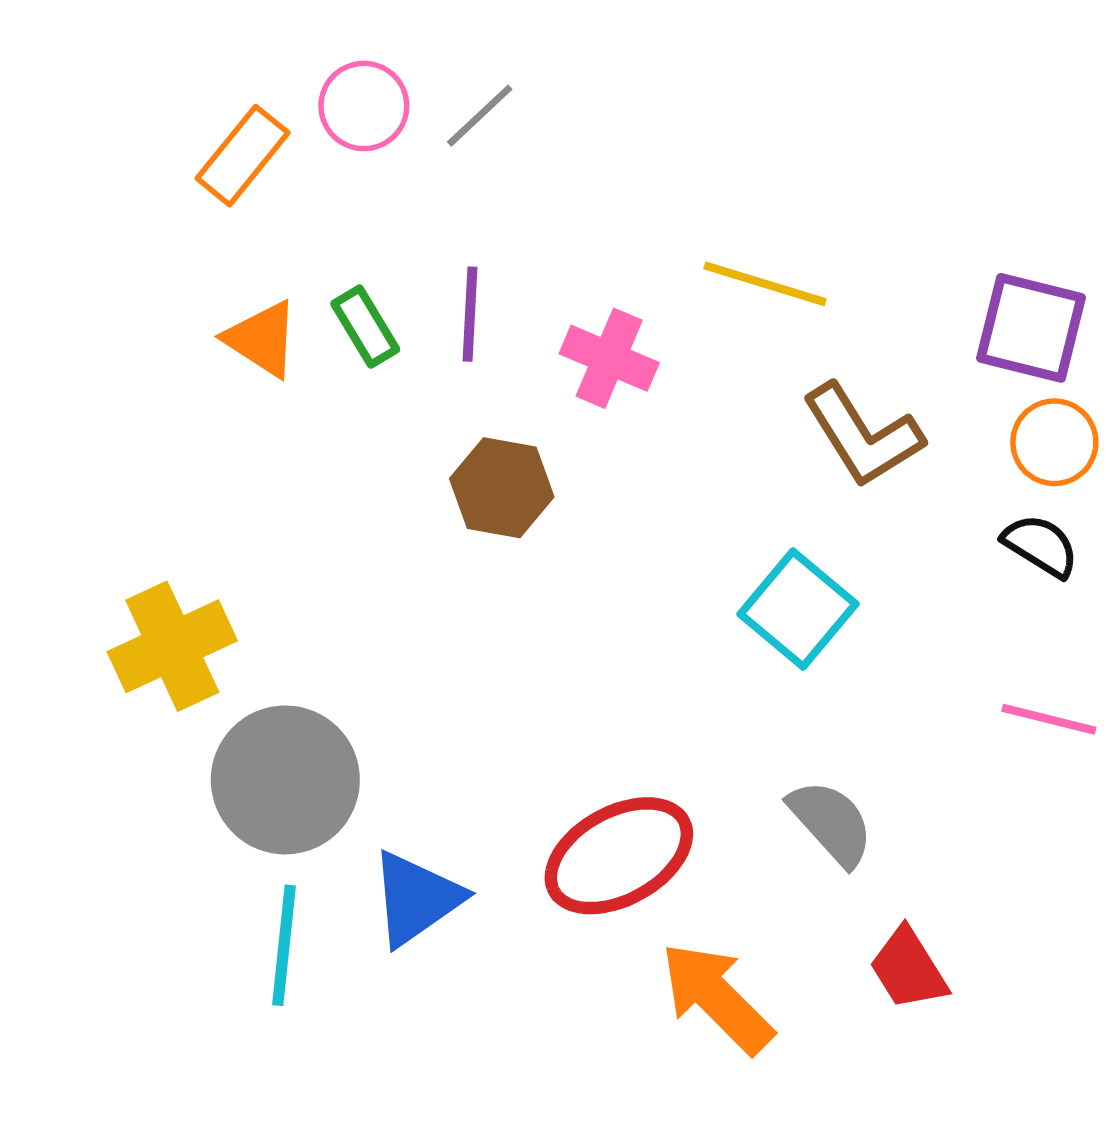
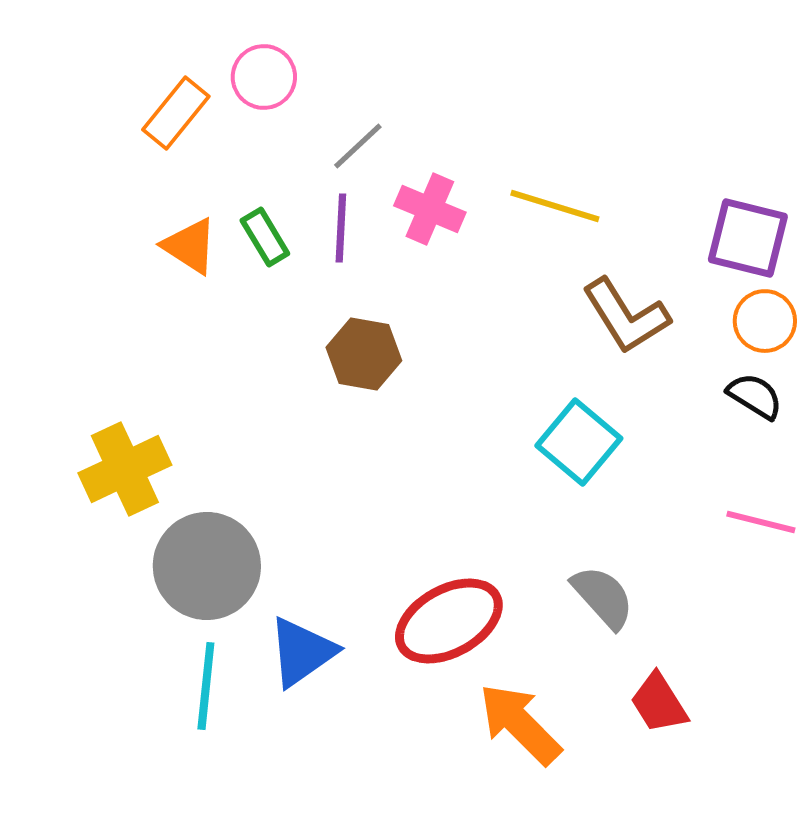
gray line: (480, 116) -> (358, 146), moved
pink cross: (609, 358) -> (430, 209), moved

